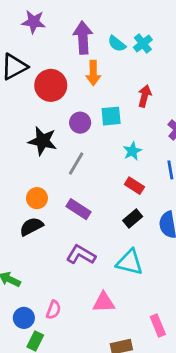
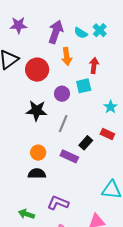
purple arrow: (83, 38) -> (56, 32), turned 30
red arrow: (145, 96) -> (94, 65), moved
cyan star: (132, 151) -> (111, 107), moved
black rectangle: (133, 219) -> (86, 143), moved
black semicircle: (31, 226) -> (37, 174), turned 36
purple L-shape: (81, 255) -> (58, 203), moved

